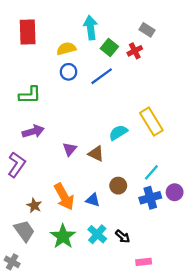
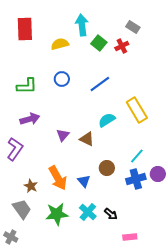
blue circle: (69, 72) -> (62, 79), moved
blue line: (102, 76) -> (100, 84), moved
blue triangle: (93, 200) -> (84, 181), turned 32
green star: (63, 236) -> (57, 214), turned 30

